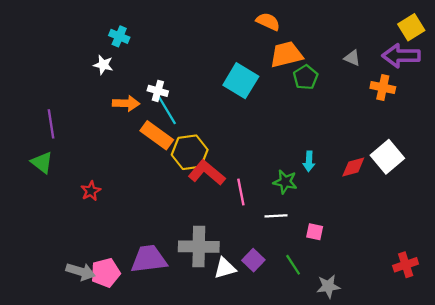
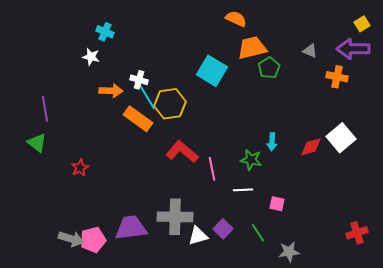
yellow square: (411, 27) -> (362, 24), size x0.7
yellow hexagon: (190, 152) -> (170, 104), moved

